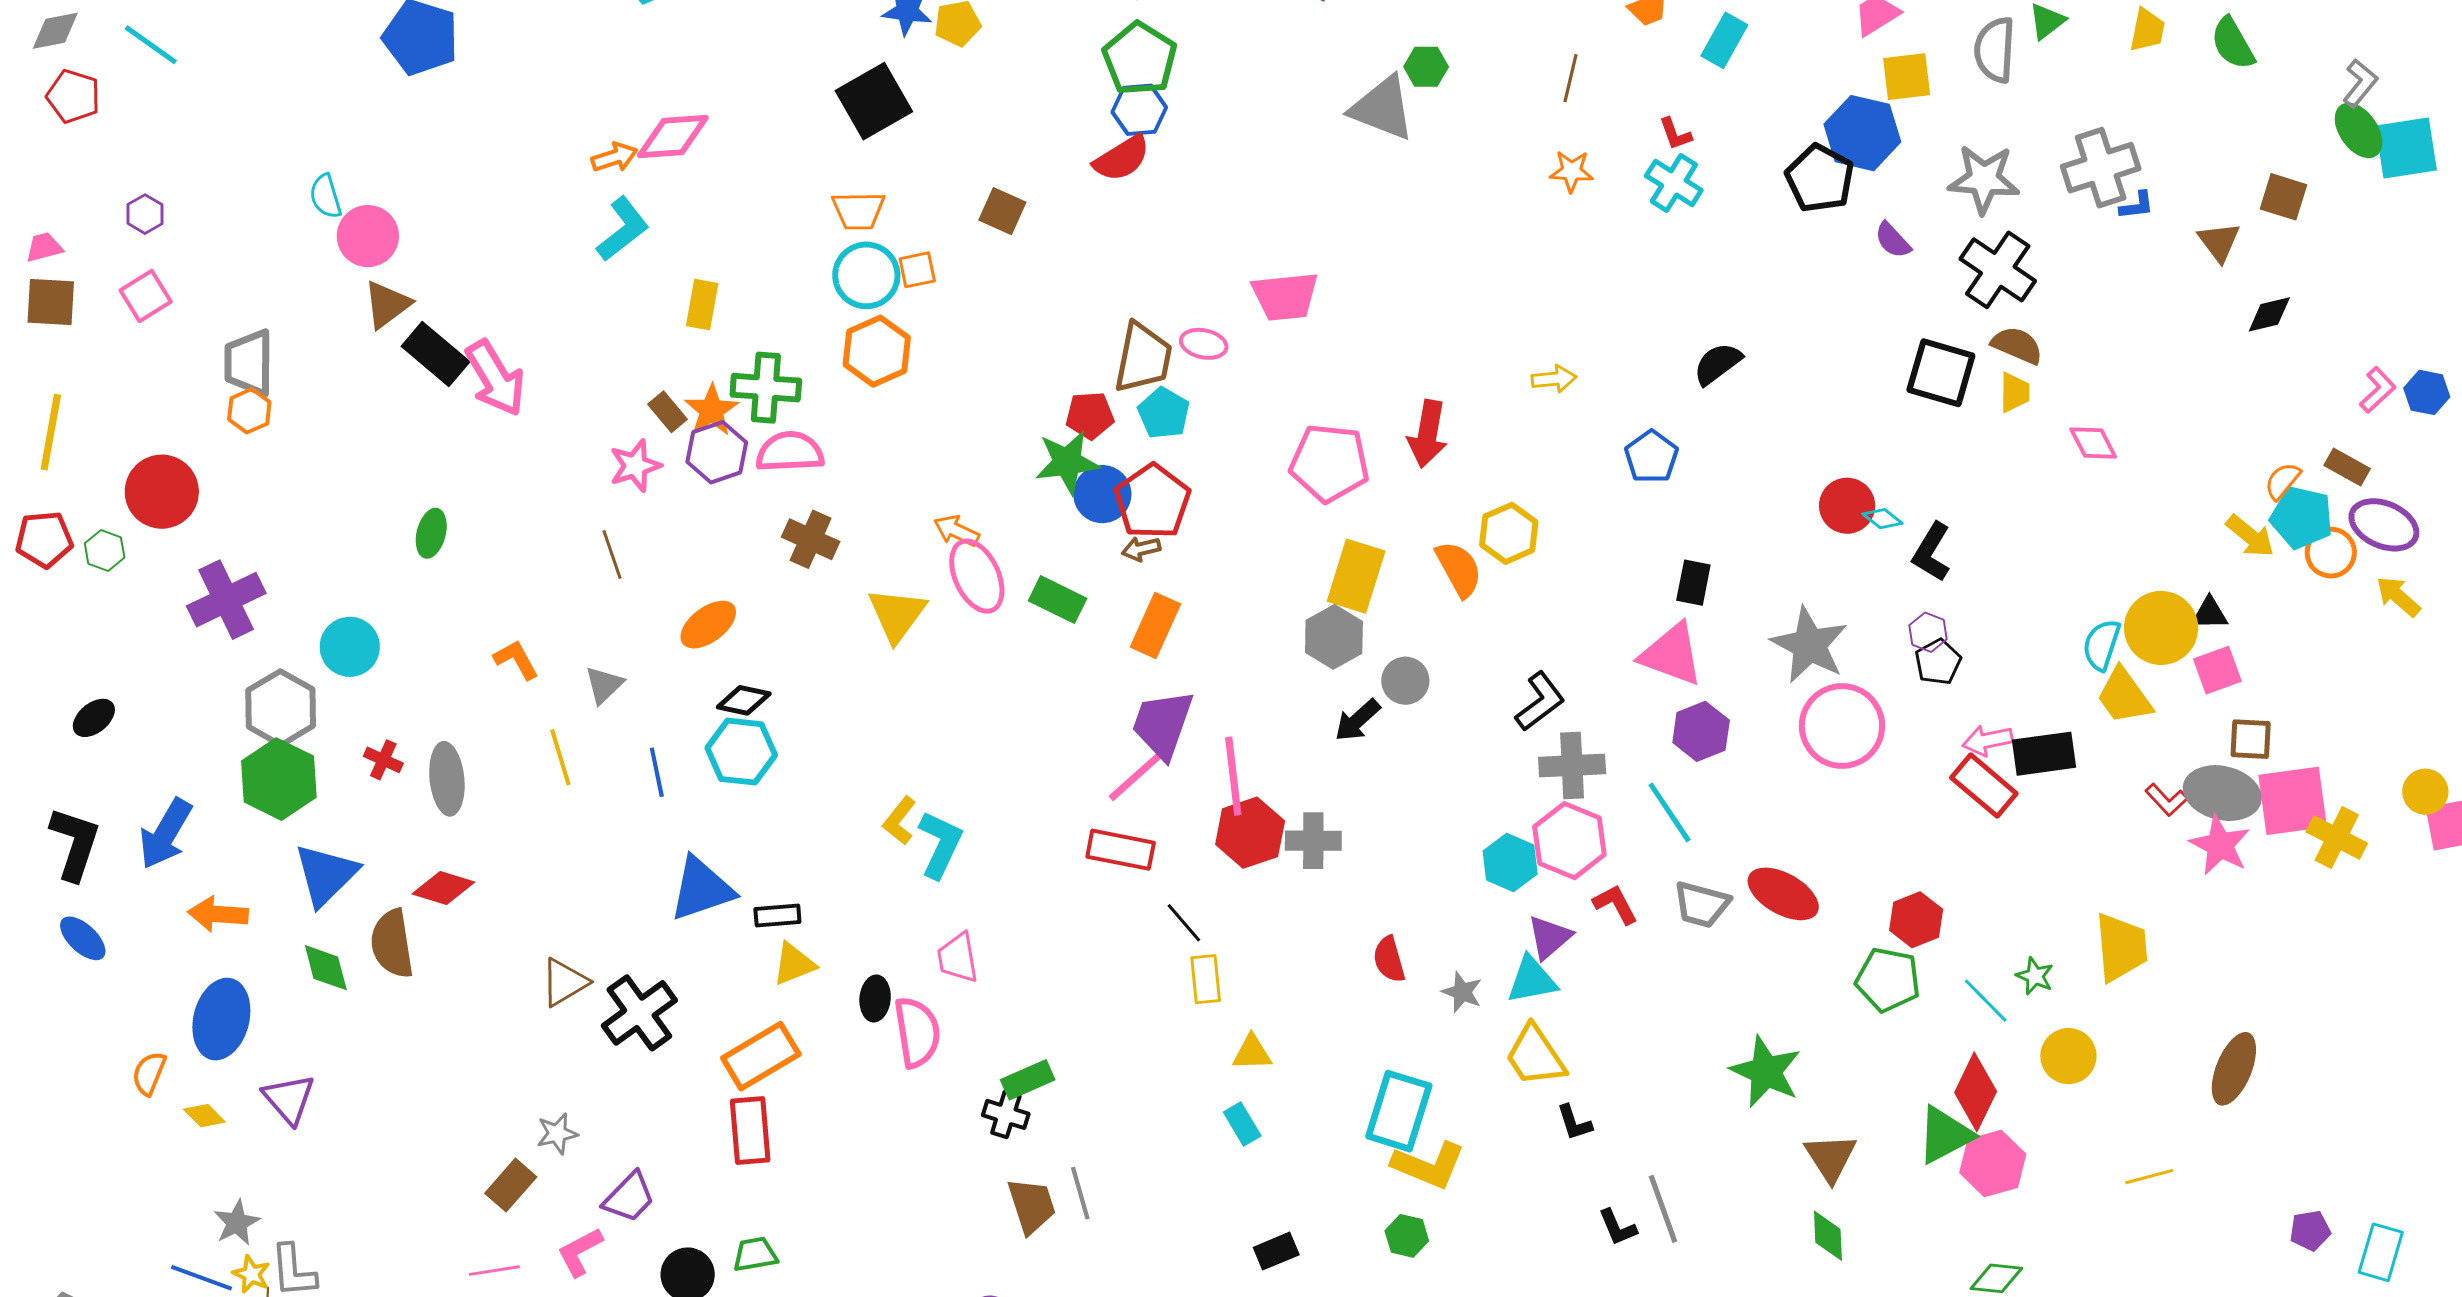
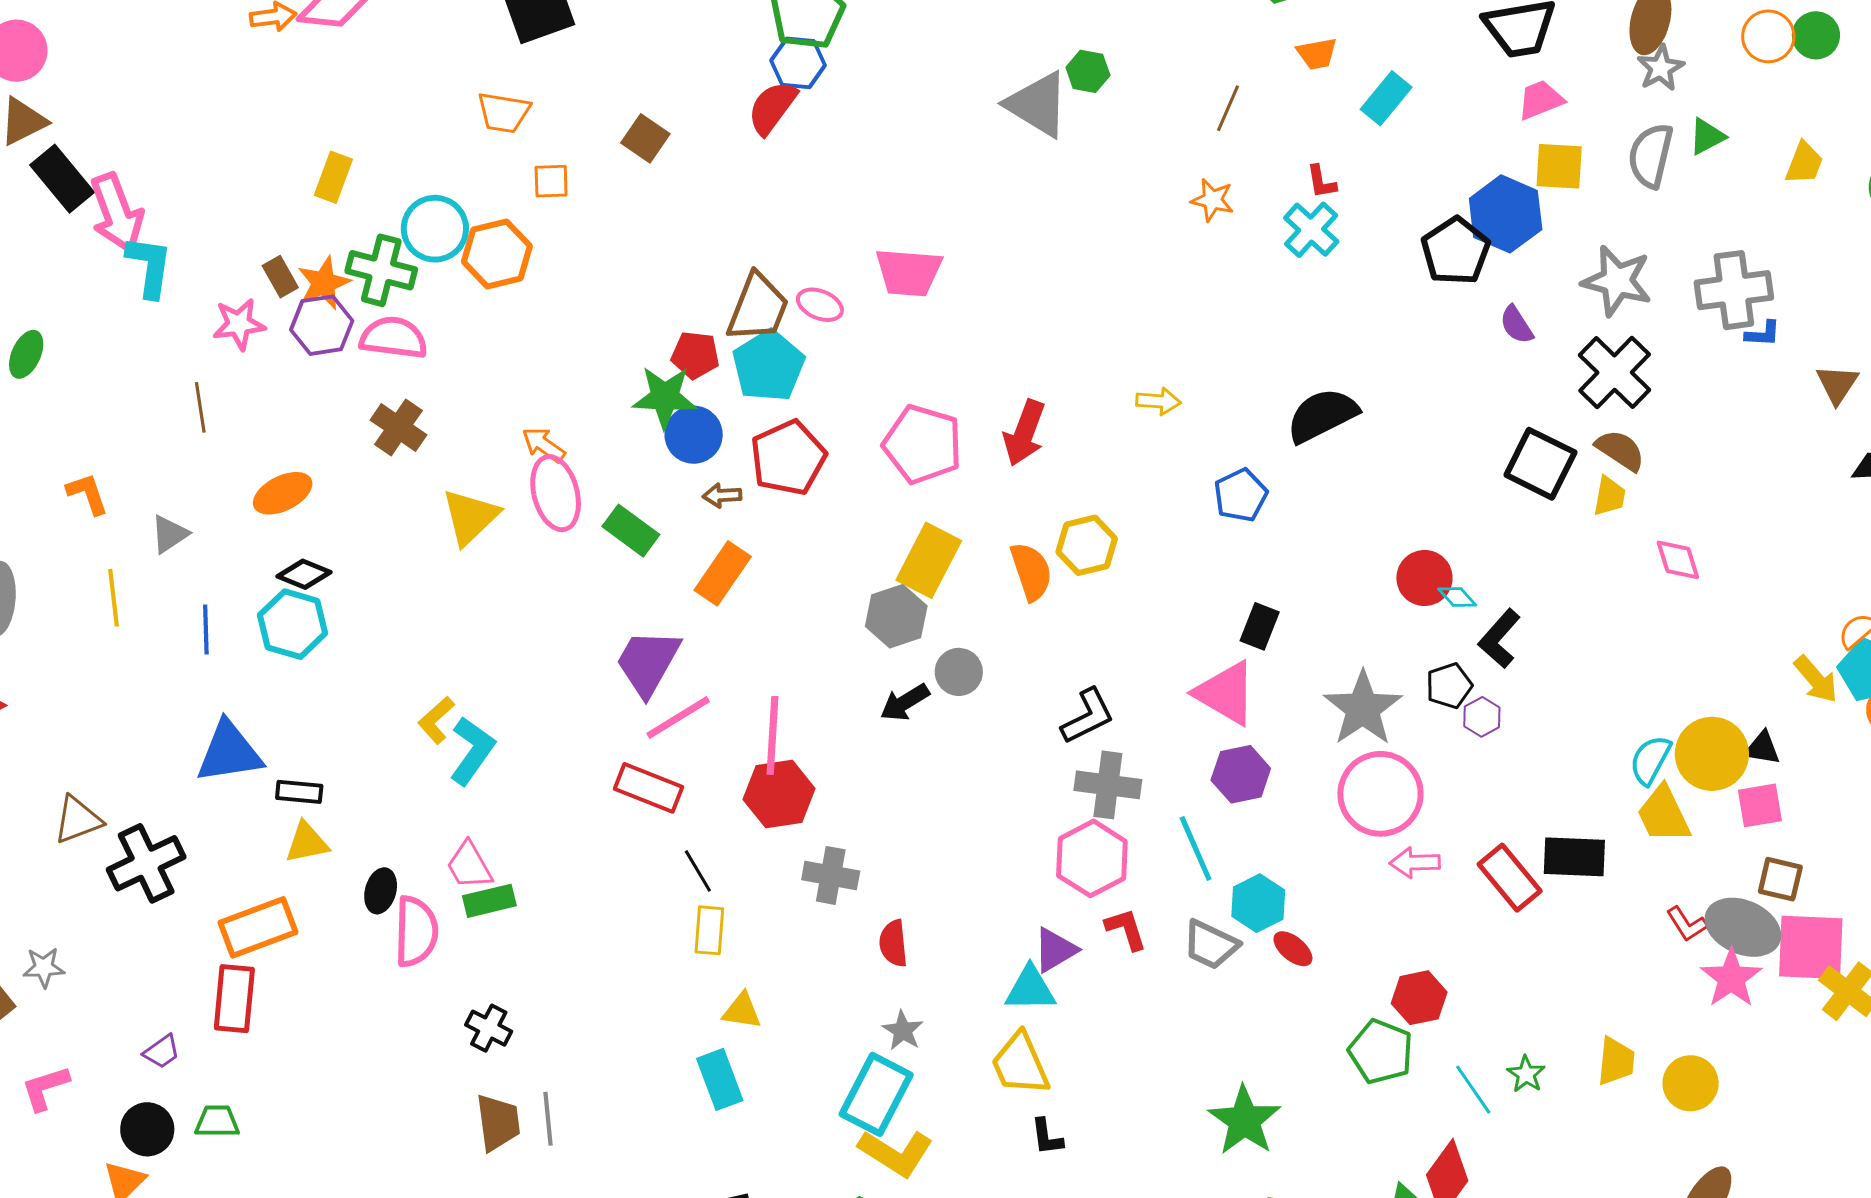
red semicircle: (1122, 158) -> (772, 108), turned 148
cyan L-shape: (623, 229) -> (149, 266), moved, turned -54
cyan circle: (866, 275) -> (435, 229), moved
black semicircle: (1718, 364) -> (1322, 415), size x1.4
cyan pentagon: (1164, 413) -> (768, 366), size x1.4
red pentagon: (1153, 502) -> (788, 458), moved
black pentagon: (1938, 662) -> (1449, 686), moved
purple trapezoid: (1163, 724) -> (648, 662), moved
pink arrow: (1988, 740) -> (1415, 863), moved
gray cross: (1313, 841) -> (831, 875), moved
cyan hexagon: (1510, 862) -> (1258, 903), moved
red ellipse: (1783, 894) -> (1293, 949), size x0.6
yellow trapezoid: (2121, 947) -> (1616, 1061), size x0.7
pink trapezoid: (958, 958) -> (469, 866), turned -30
gray star: (1462, 992) -> (903, 1031), moved
yellow circle: (2068, 1056) -> (1691, 1083), moved
green rectangle: (1028, 1080) -> (489, 901), moved
cyan rectangle: (1242, 1124) -> (720, 1079), size x1.4
purple trapezoid: (629, 1197) -> (162, 1052), moved, size x0.7

